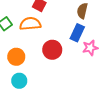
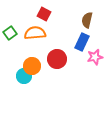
orange circle: (16, 57) -> (32, 66), moved
cyan circle: (19, 81) -> (24, 76), moved

